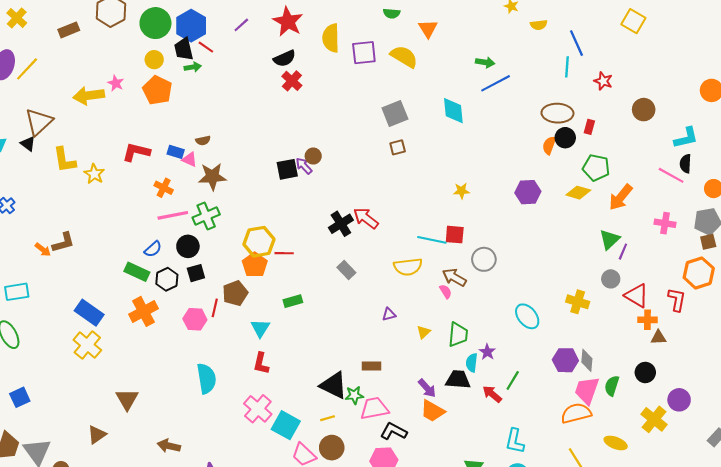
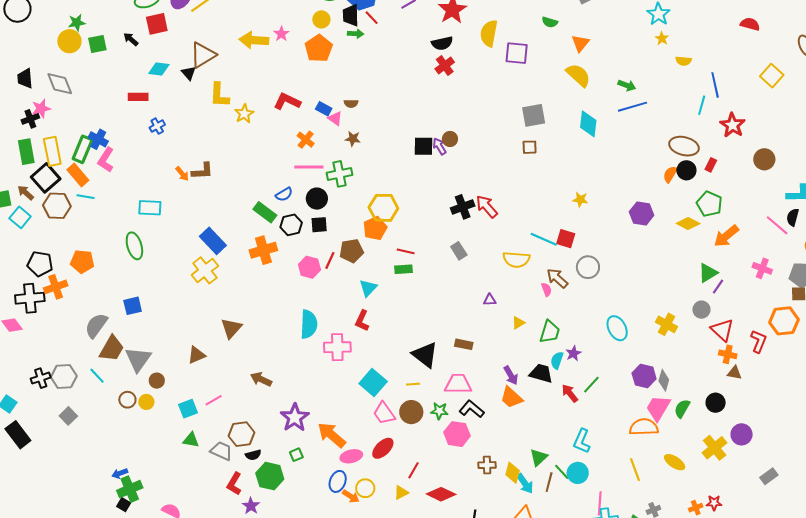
yellow semicircle: (404, 57) -> (578, 75), moved
red star: (603, 81) -> (732, 125), size x1.4
brown star: (212, 177) -> (353, 139), size x0.6
red line: (284, 253) -> (406, 251), moved
green star: (354, 395) -> (439, 411), moved
pink cross: (258, 409) -> (337, 347), moved, turned 36

